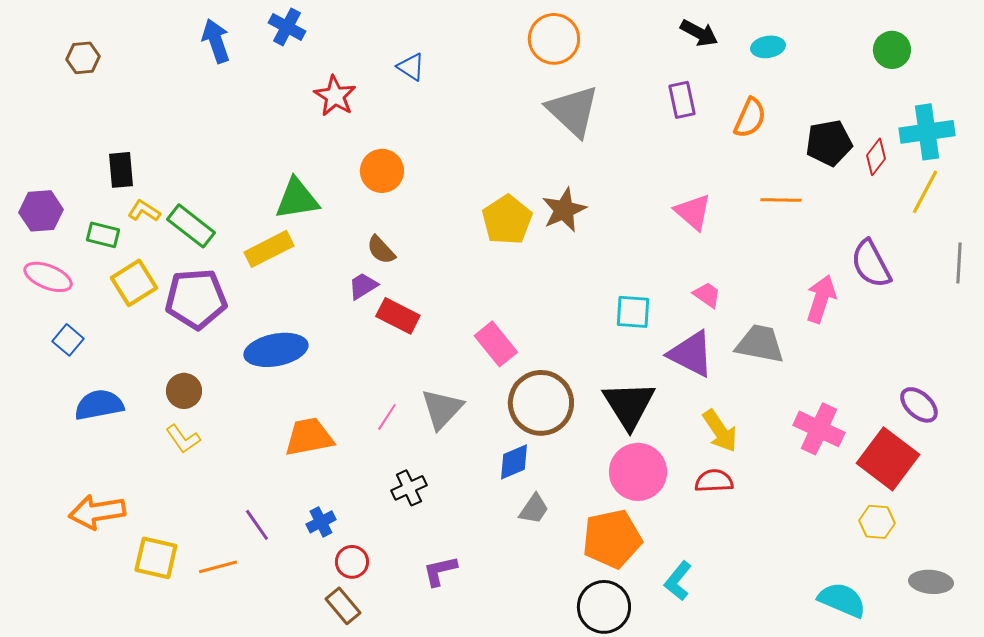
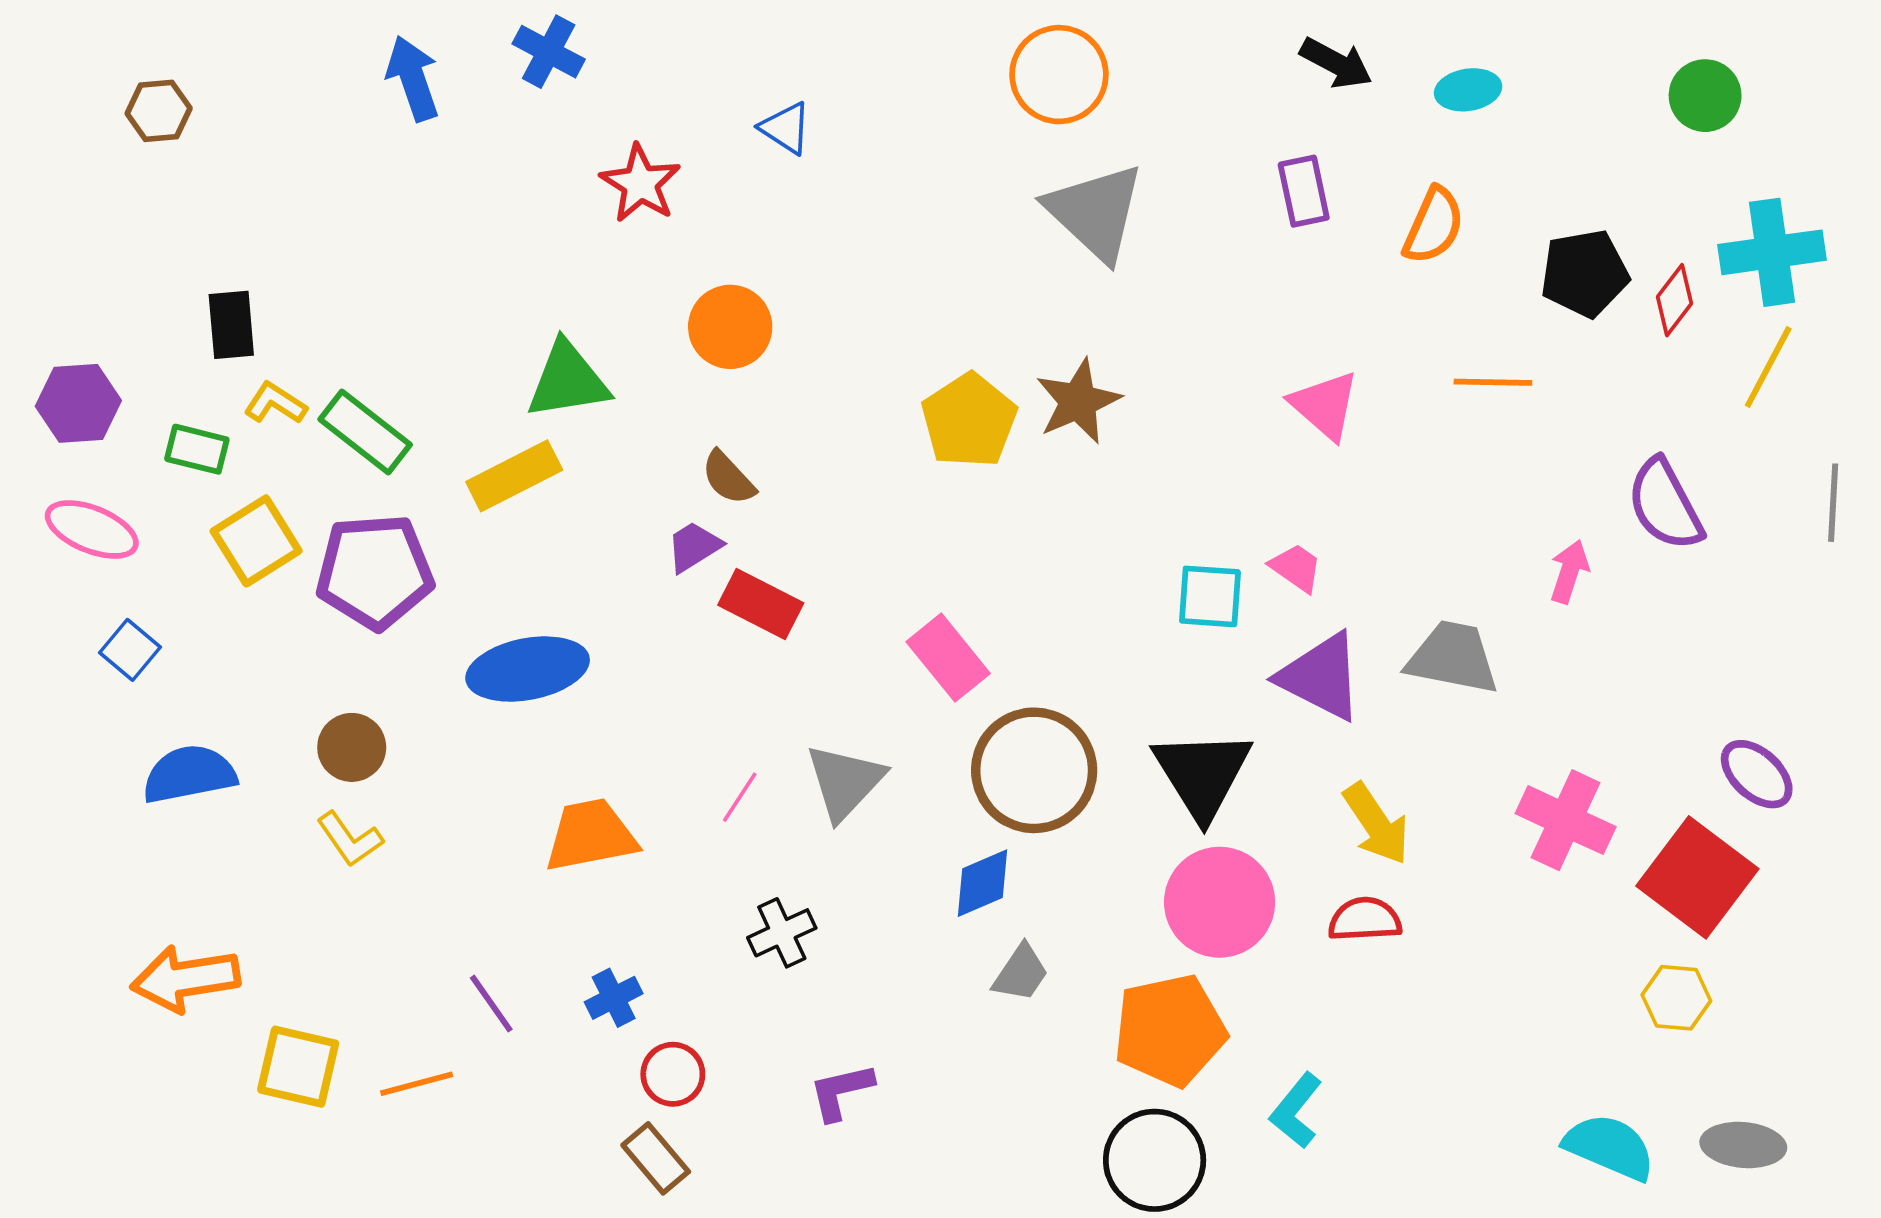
pink trapezoid: (707, 295) -> (1296, 568), moved
pink arrow: (821, 299) -> (1569, 572), size x0.7
gray ellipse: (931, 582) -> (1743, 1145), moved

